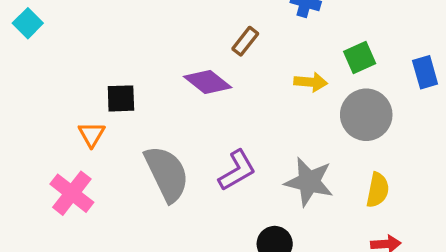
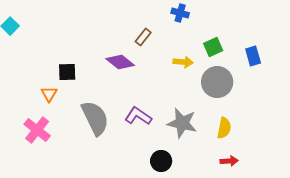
purple L-shape: (237, 170) -> (138, 116), turned -116

